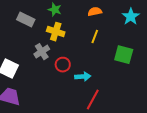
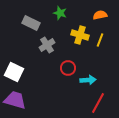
yellow cross: (56, 32) -> (80, 35), moved
gray cross: (42, 52) -> (47, 45), moved

